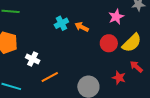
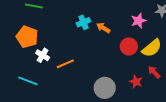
white cross: (33, 59) -> (43, 55), moved
orange line: (50, 77) -> (65, 64), moved

